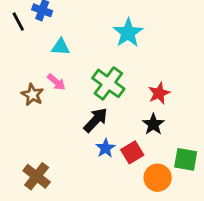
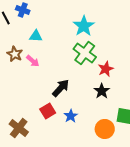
green cross: (108, 83) -> (85, 53), moved
brown star: (32, 95) -> (15, 54), moved
blue star: (106, 148) -> (71, 116), moved
red square: (132, 152) -> (48, 111), moved

